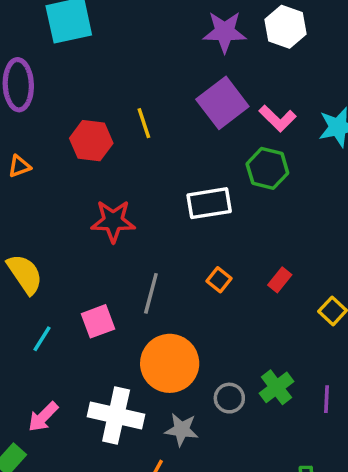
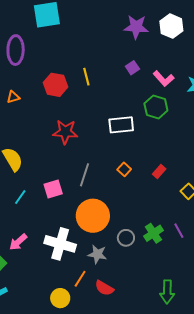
purple square: (222, 103) -> (132, 68), size x0.5
purple line: (326, 399) -> (179, 231), moved, turned -35

